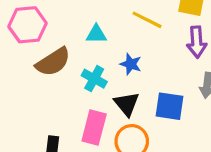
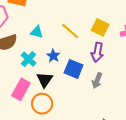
blue square: (169, 106) -> (74, 69), moved

